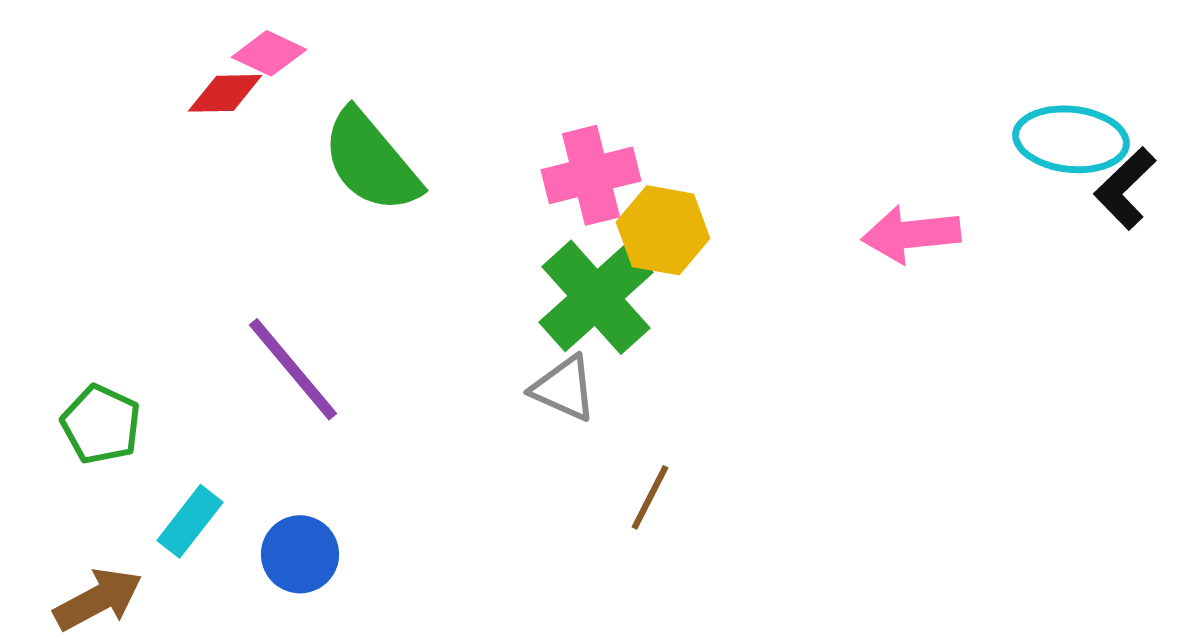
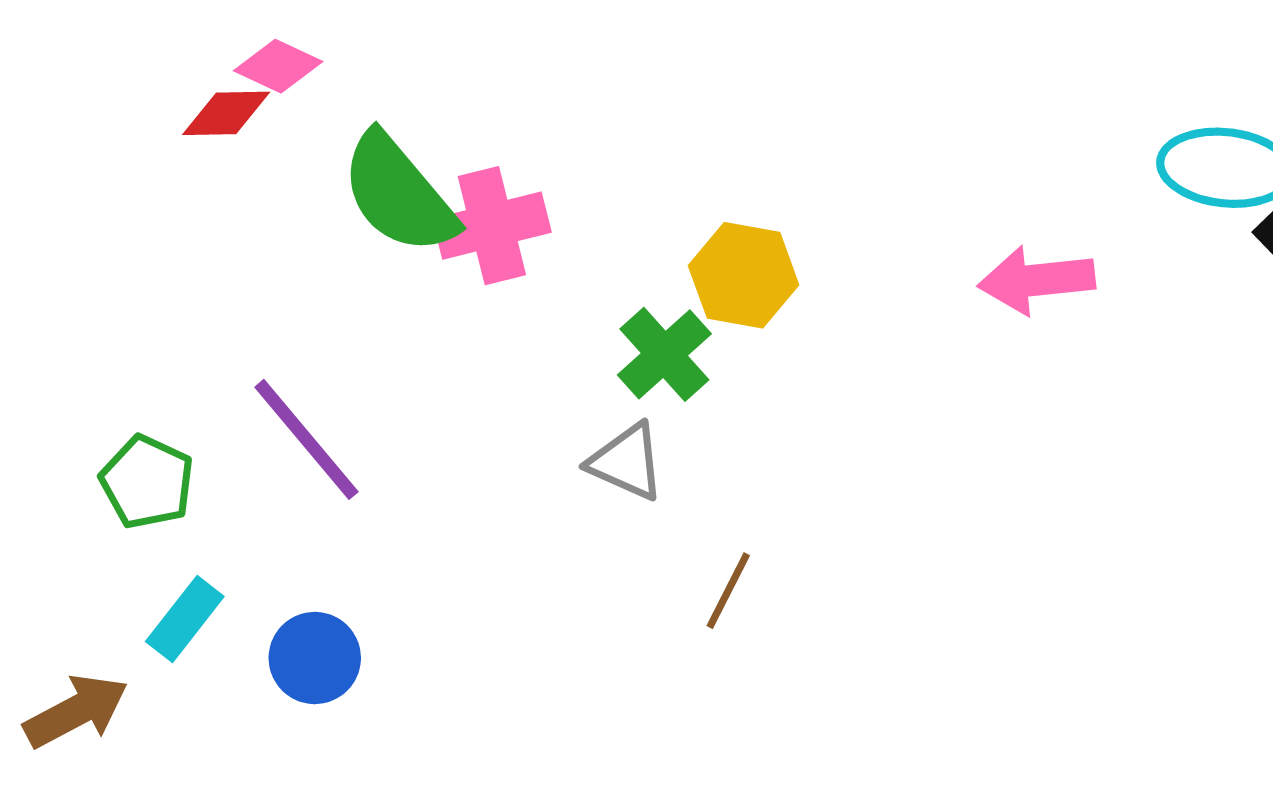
pink cross: (591, 175) -> (492, 226), moved
green cross: (596, 297) -> (664, 354), size x0.7
green pentagon: (101, 424) -> (147, 482), moved

